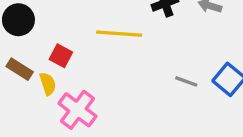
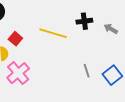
gray line: (186, 81) -> (87, 71), turned 40

